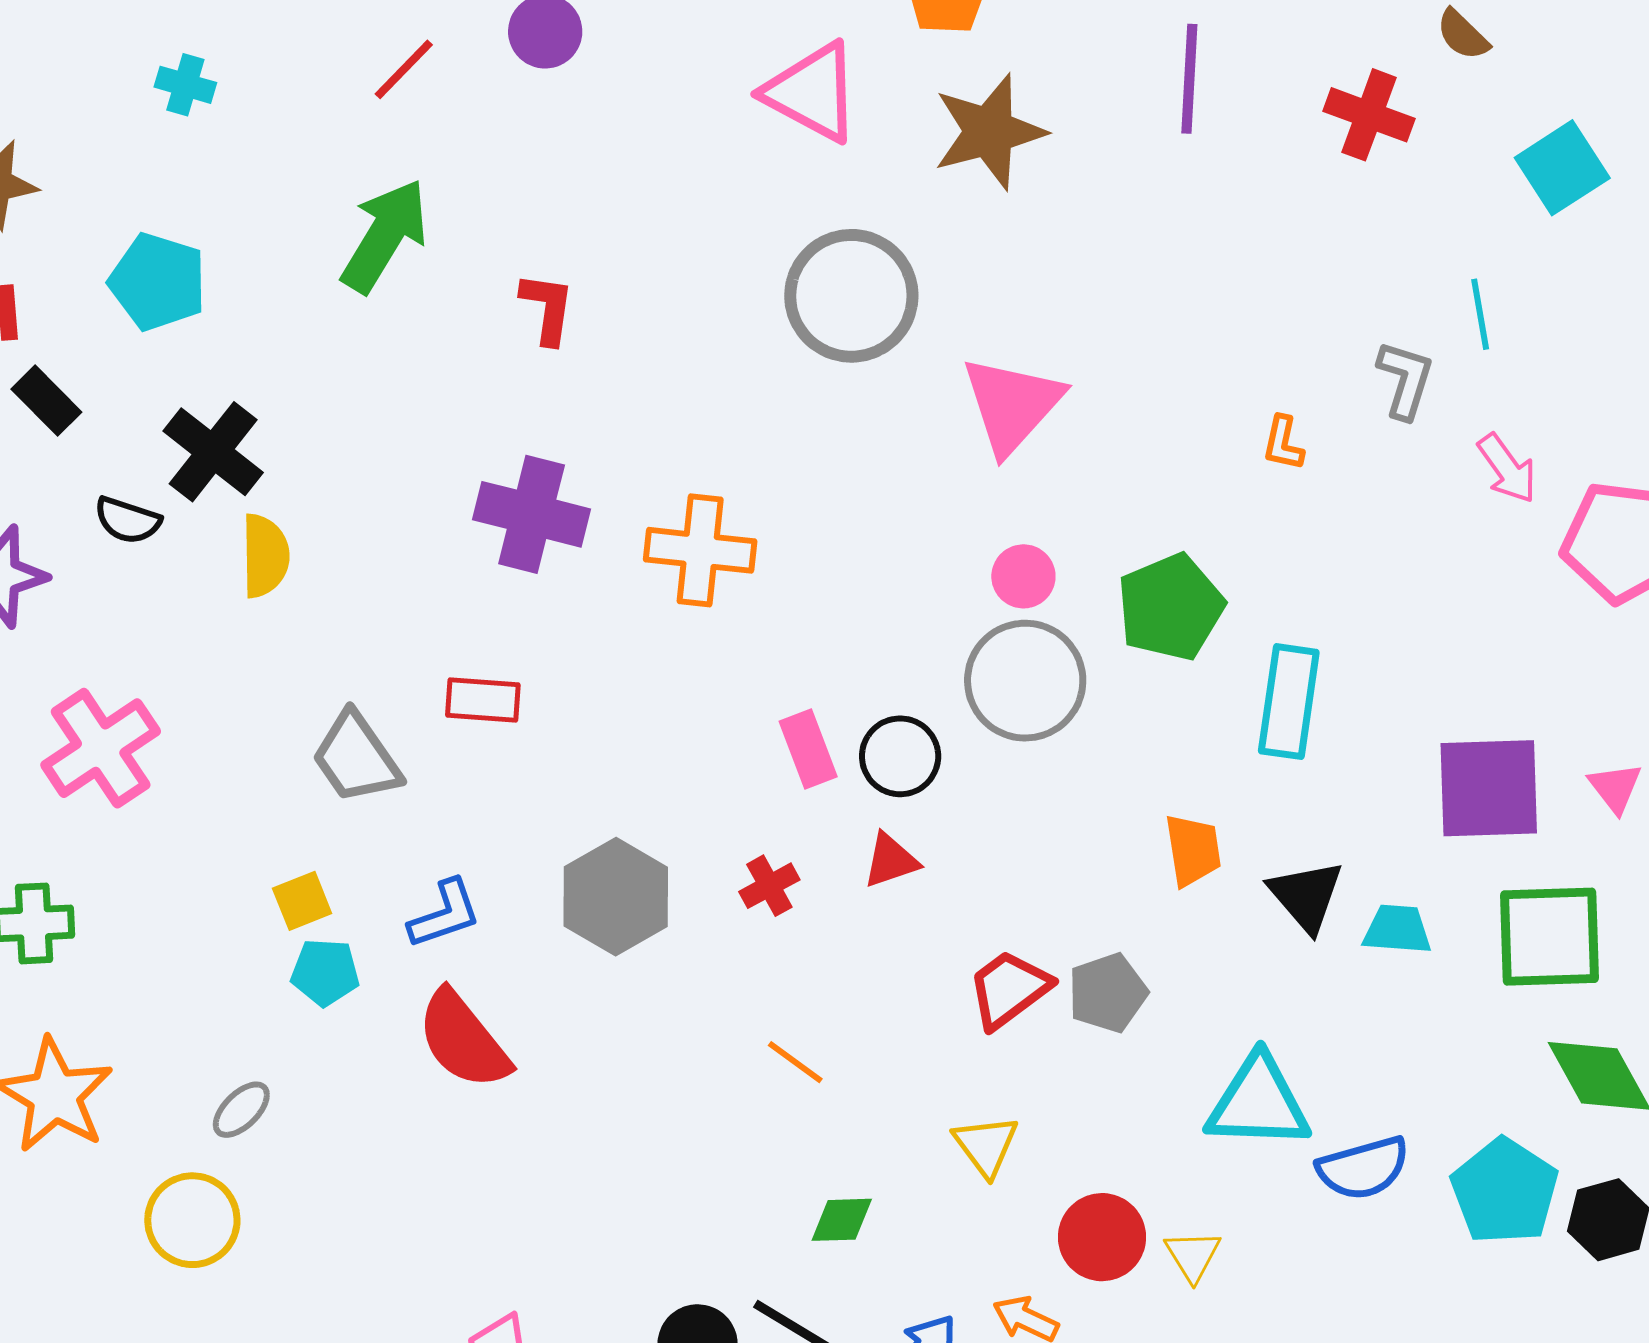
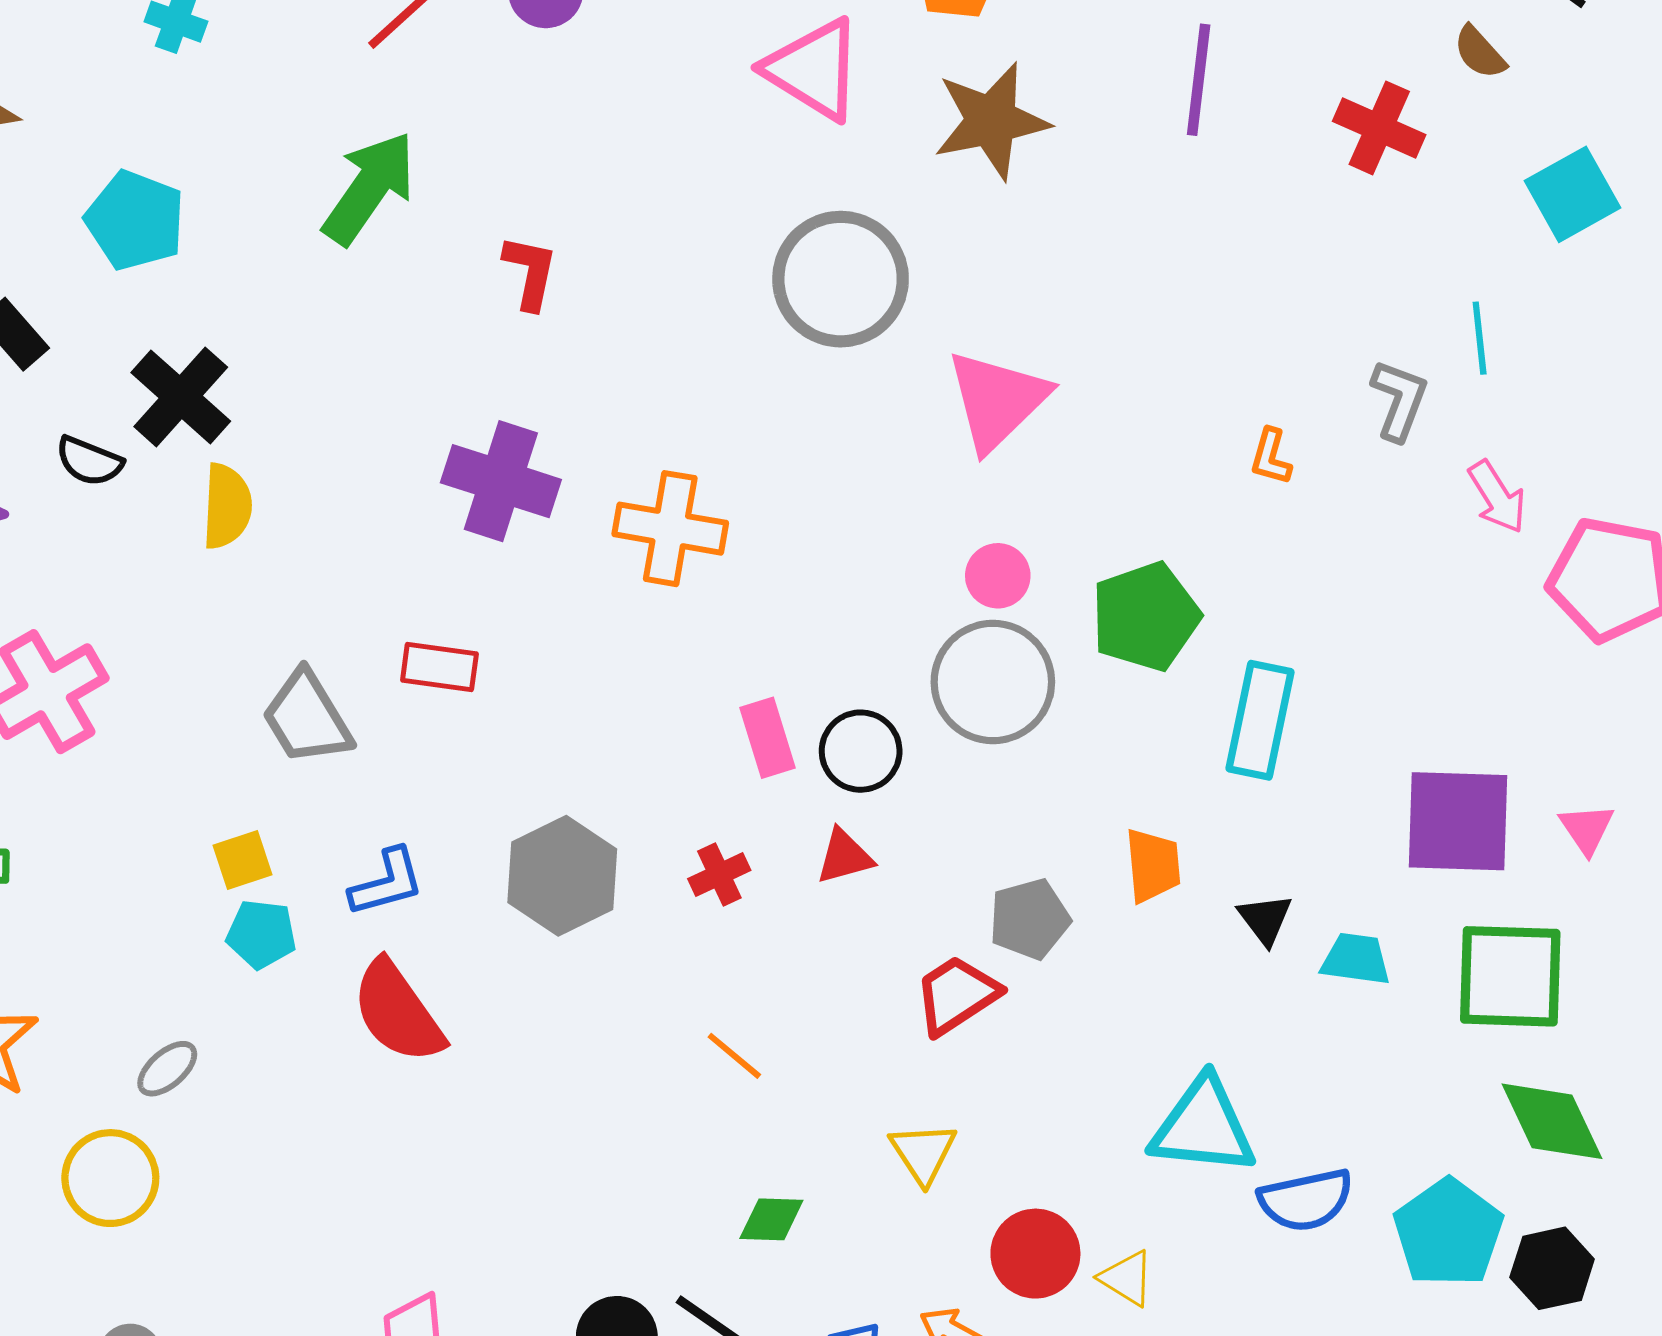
black triangle: (1306, 896) -> (1265, 919), size x0.7
gray pentagon: (1108, 993) -> (1029, 919), moved
yellow triangle: (1193, 1256) -> (1127, 1278), turned -30

